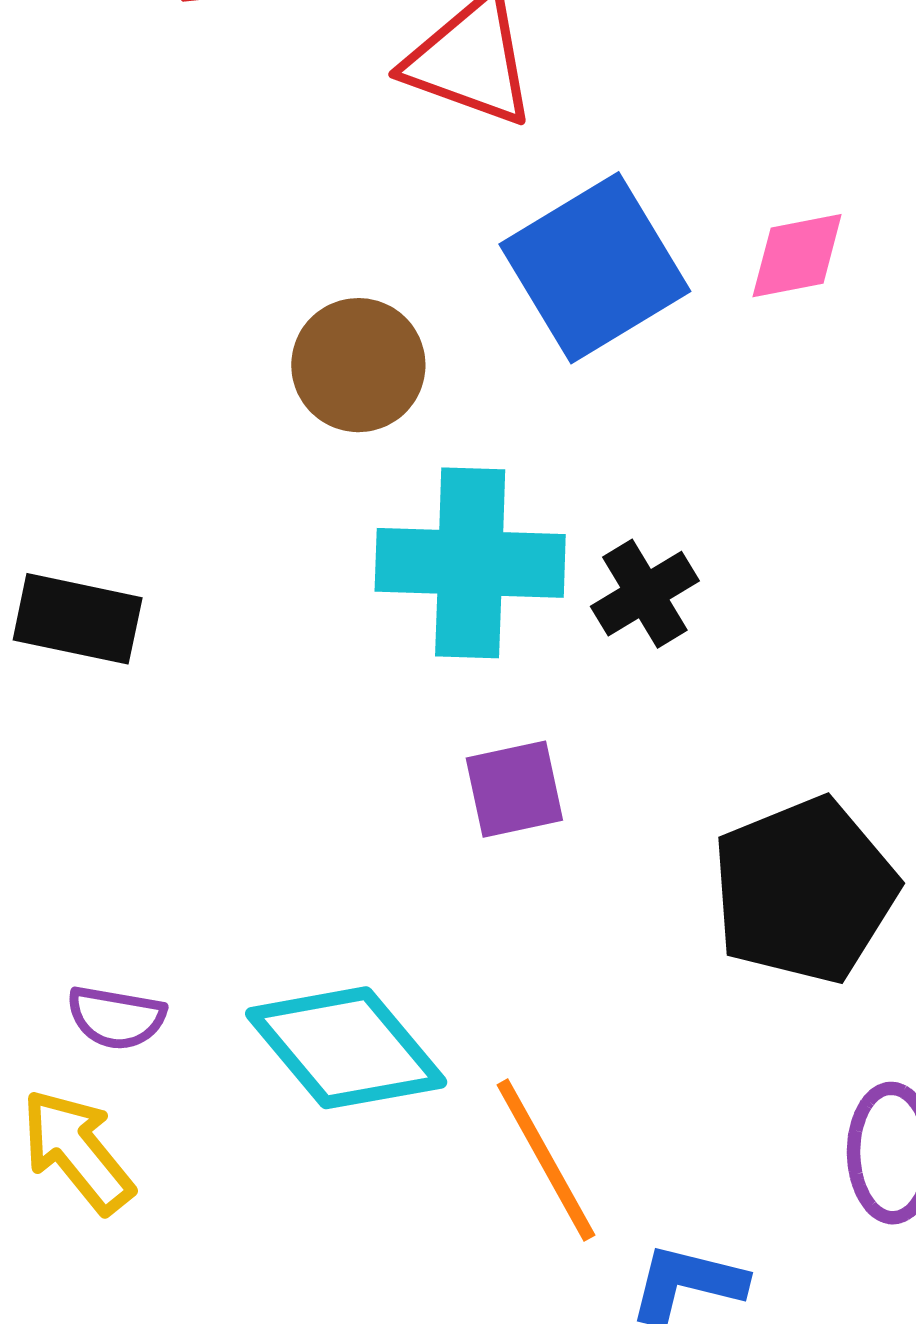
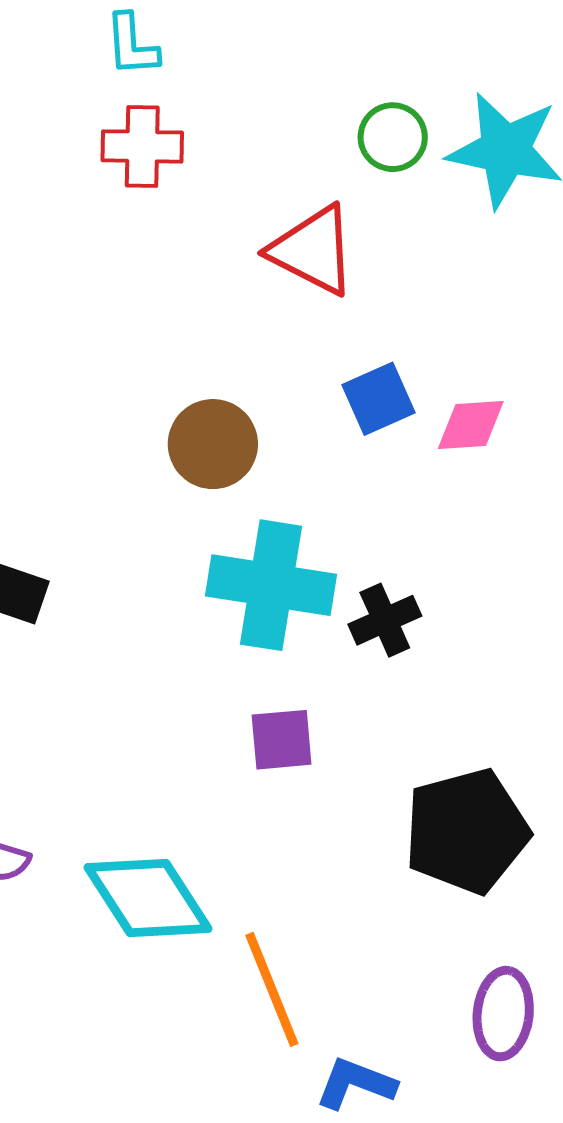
pink diamond: (797, 256) -> (471, 425), moved
blue square: (595, 268) -> (379, 399), size x0.6

